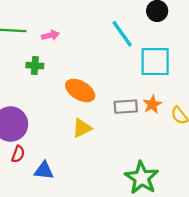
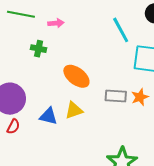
blue triangle: (44, 171) -> (48, 116), moved

